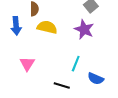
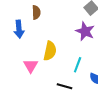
yellow semicircle: (47, 27) -> (50, 51), moved, turned 90

